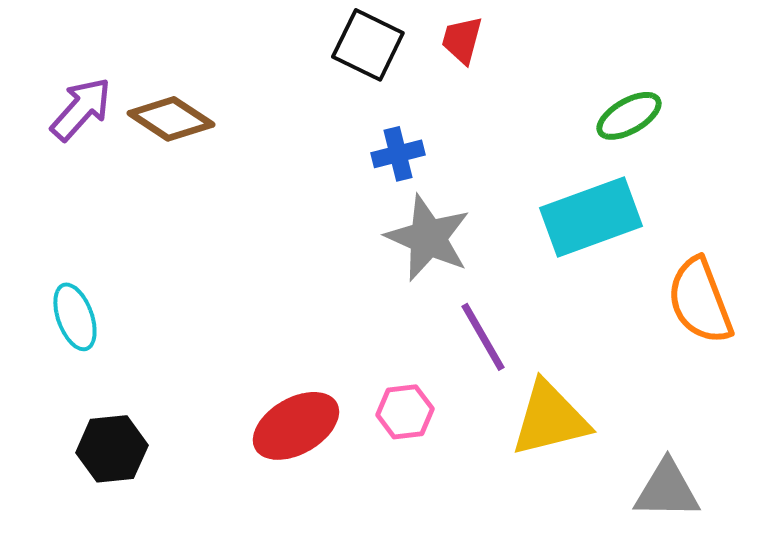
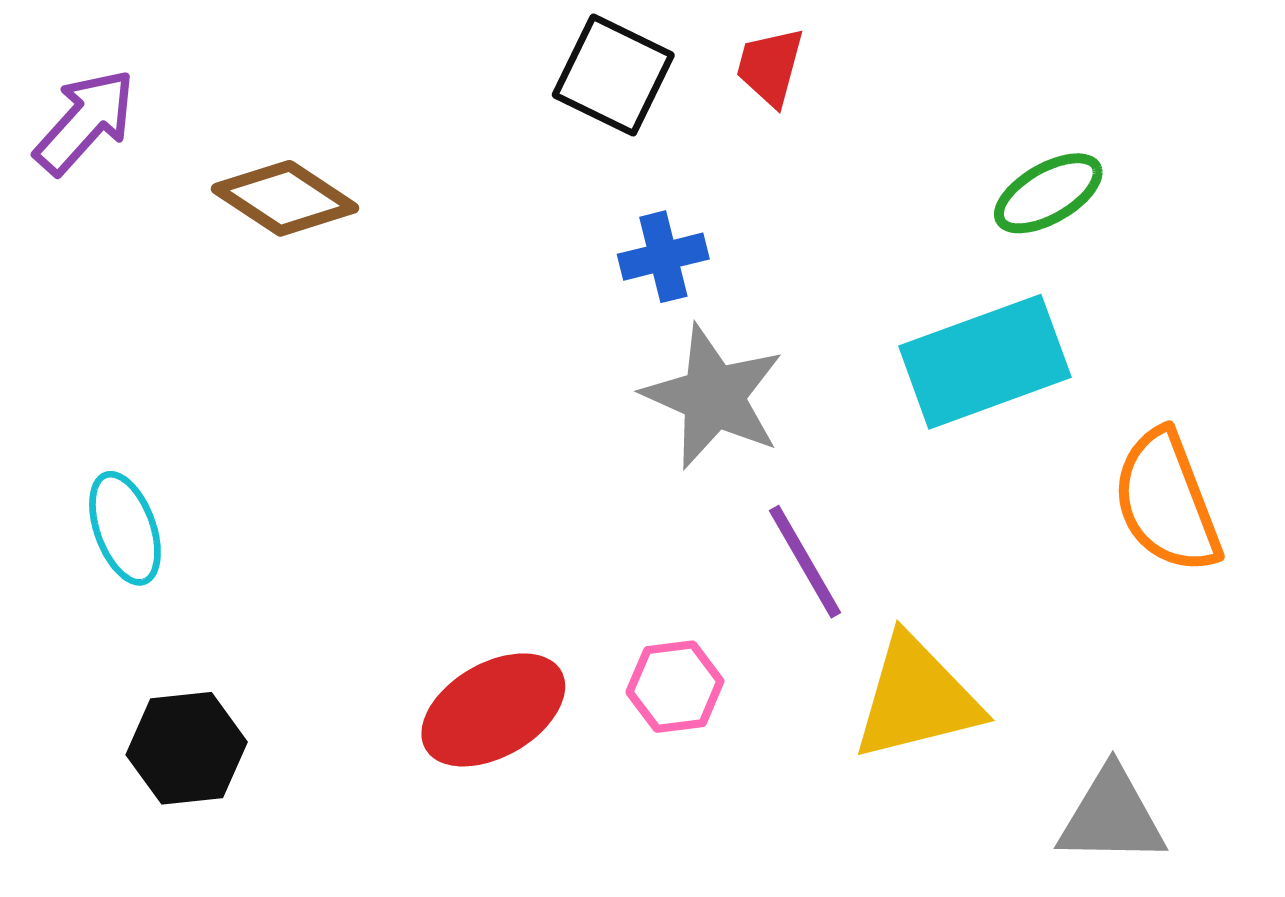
purple arrow: (81, 109) -> (85, 122), moved

